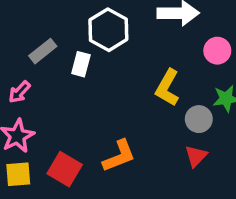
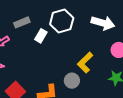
gray circle: (199, 119) -> (72, 81), moved

